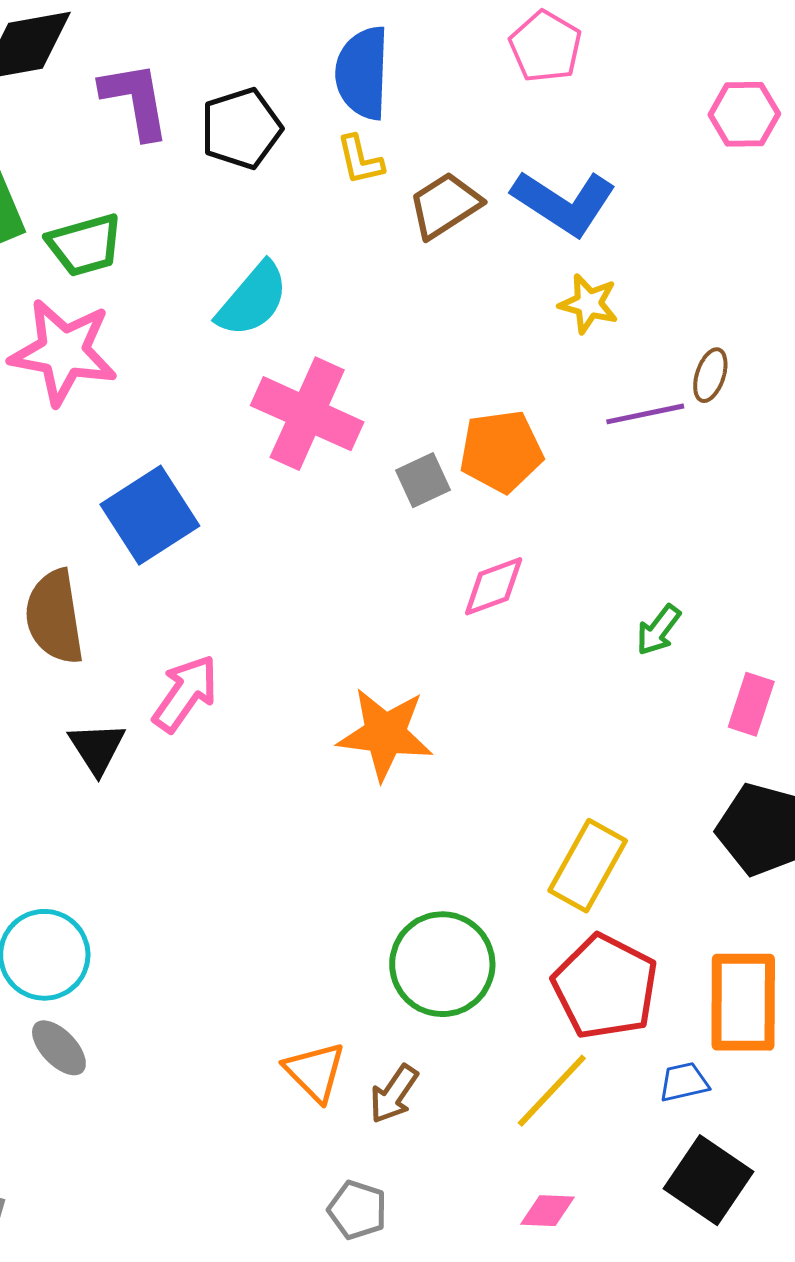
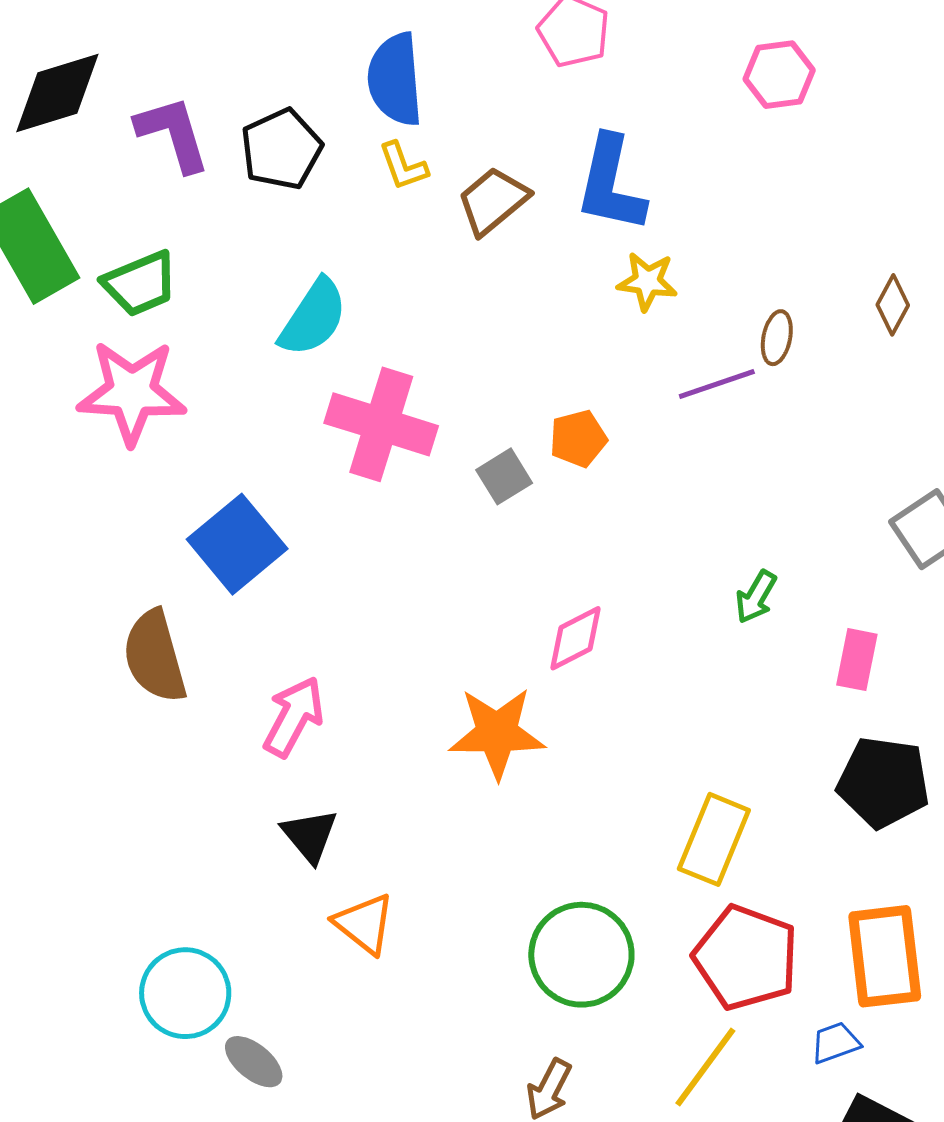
blue L-shape: (564, 203) -> (611, 184), turned 76
orange pentagon: (501, 451) -> (578, 439), size x0.7
pink diamond: (494, 586) -> (575, 638), moved
black triangle: (97, 748) -> (310, 836), moved
gray ellipse: (59, 1048) -> (254, 1062), moved
orange triangle: (315, 1072) -> (364, 924), moved

